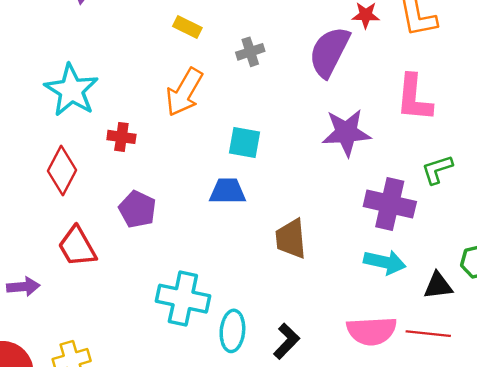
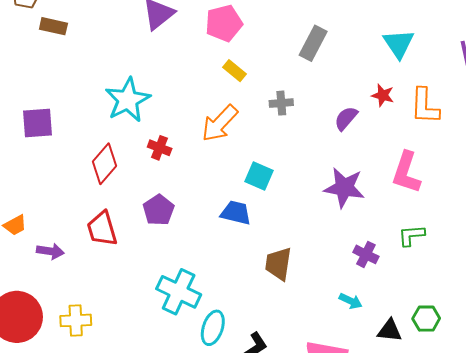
purple semicircle: (329, 52) -> (346, 118), size x0.6
purple cross: (390, 204) -> (366, 254), size x0.6
cyan arrow: (385, 262) -> (351, 301), size x0.7

